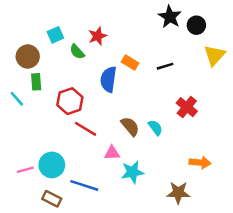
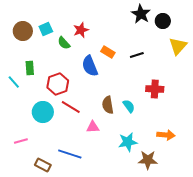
brown circle: (28, 57) -> (23, 31), moved
blue semicircle: (108, 79) -> (90, 66), turned -30
red cross: (187, 107) -> (155, 89), turned -36
brown semicircle: (130, 126) -> (108, 105), turned -150
cyan circle: (52, 165) -> (43, 112), moved
cyan star: (133, 172) -> (128, 142), moved

